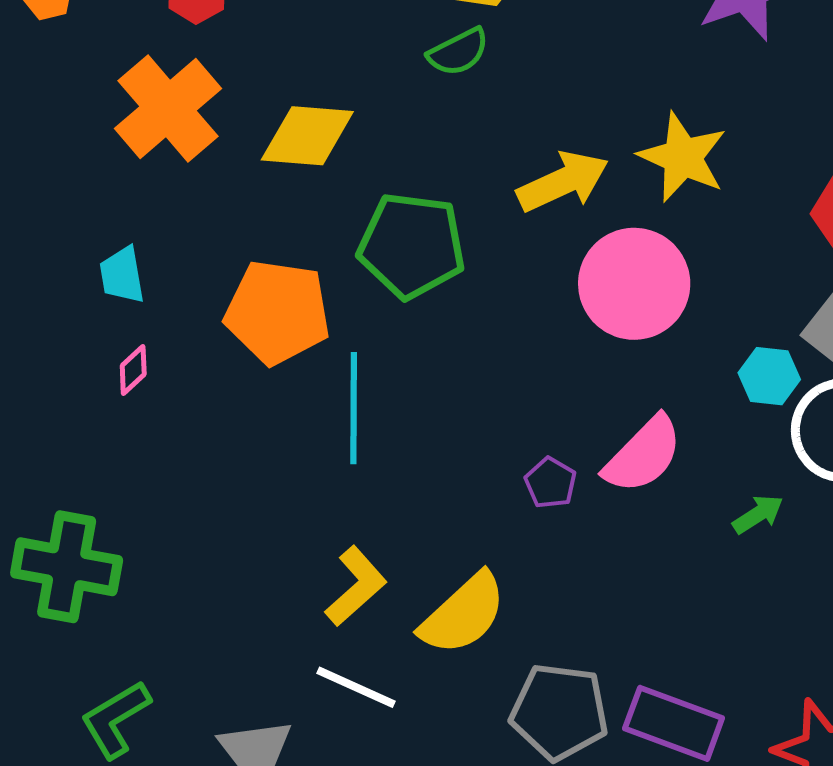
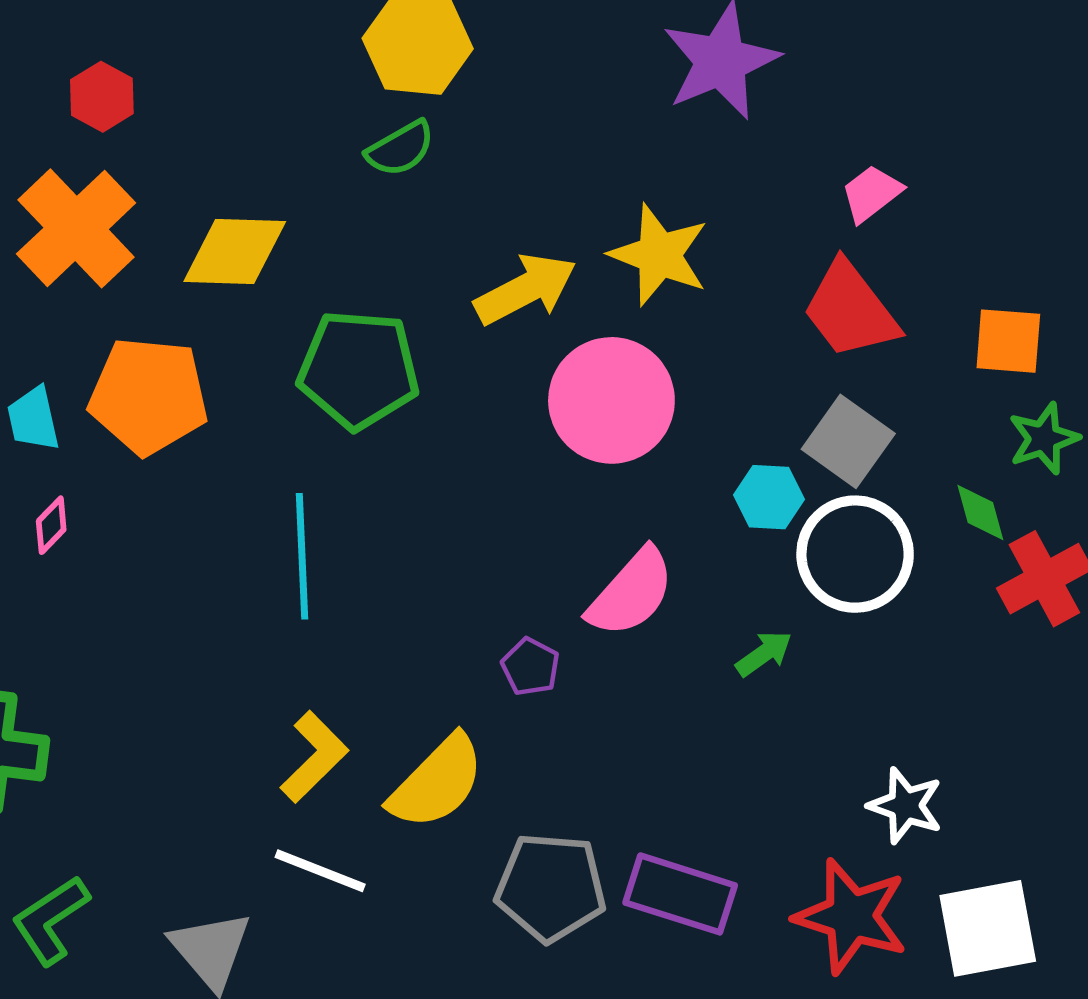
orange pentagon: (277, 312) -> (148, 396), moved
purple pentagon: (551, 483) -> (530, 667), moved

